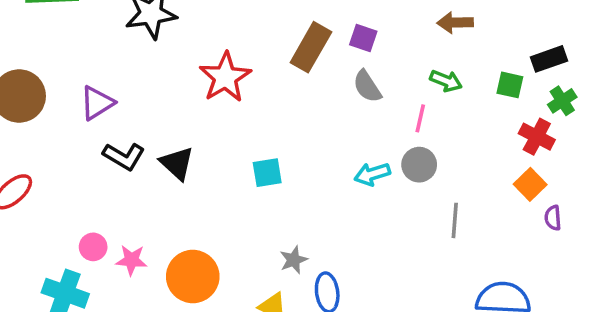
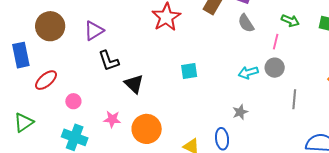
black L-shape: (124, 156) -> (109, 61), turned 40
black triangle: (177, 163) -> (134, 84), moved
pink circle: (93, 247) -> (73, 101), moved
gray star: (294, 260) -> (240, 112), moved

